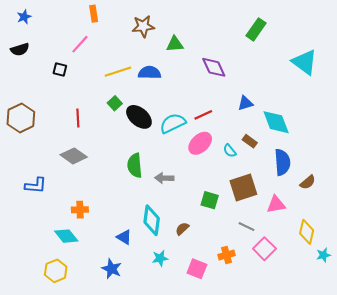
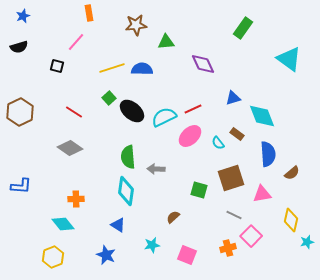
red line: (78, 118) -> (74, 112), turned -54
blue L-shape: (36, 185) -> (21, 186), moved
cyan diamond: (152, 220) -> (126, 191), moved
orange cross: (226, 255) -> (228, 248), moved

